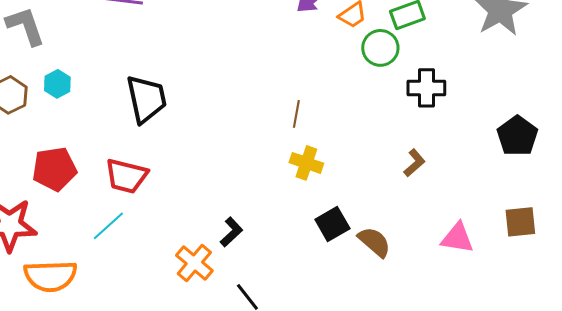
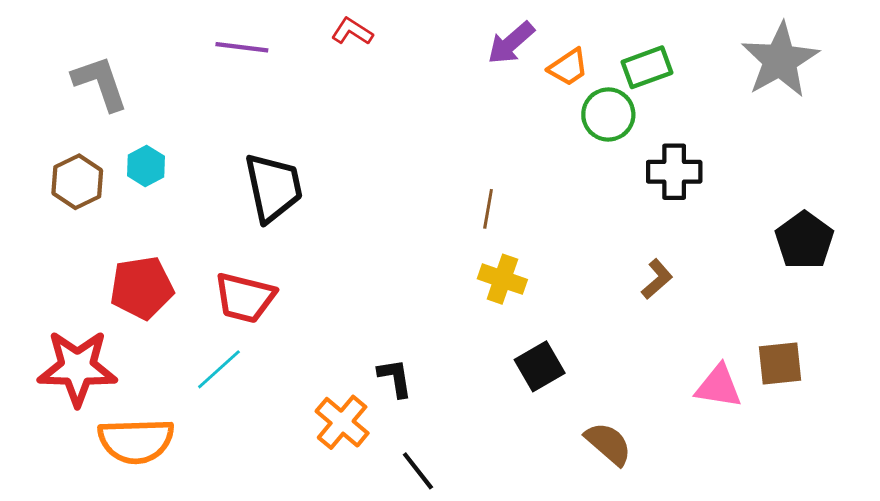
brown square: (520, 222) -> (780, 364), moved
black L-shape: (231, 232) -> (395, 378), turned -56
brown semicircle: (374, 242) -> (608, 444), moved

